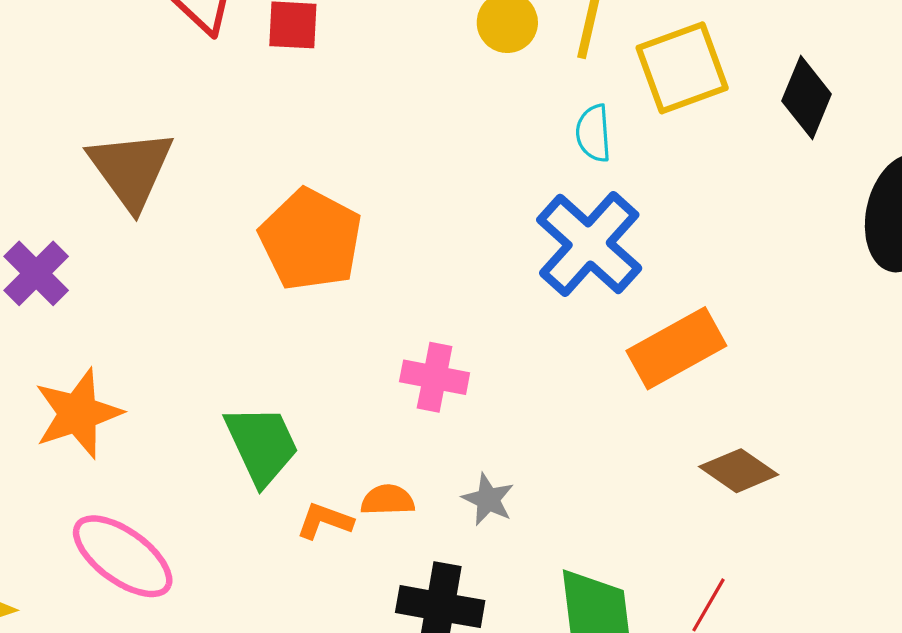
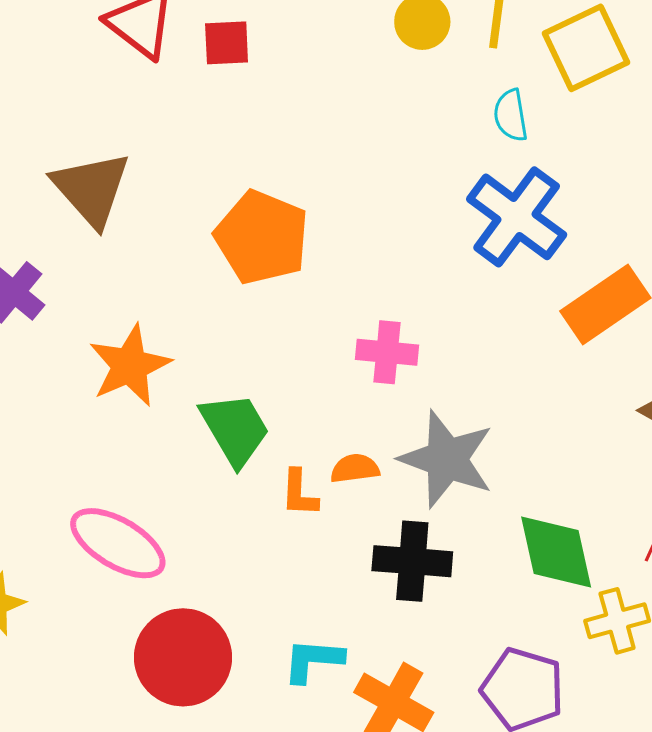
orange star: (78, 413) -> (130, 366), moved
gray star: (488, 499) -> (447, 459), size x2.0
orange L-shape: (325, 521) -> (299, 493), turned -102

